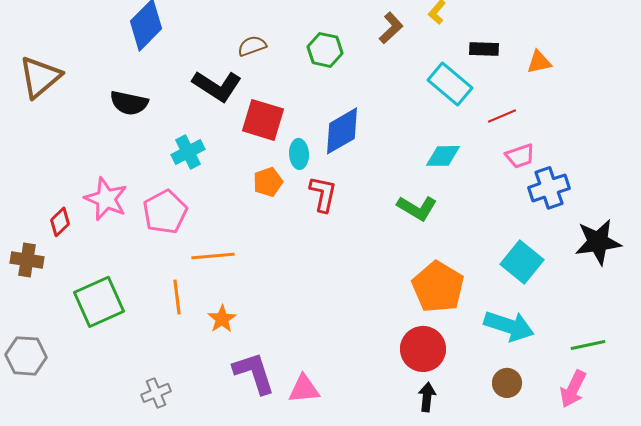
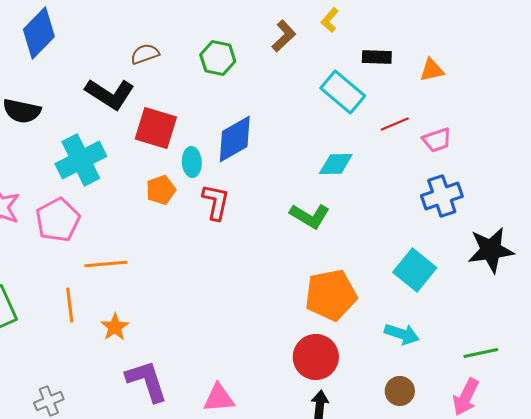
cyan cross: (188, 152) -> (81, 160), size x1.5
pink trapezoid: (520, 156) -> (437, 140), moved
orange pentagon: (438, 287) -> (331, 295), turned 30
cyan arrow: (509, 326) -> (402, 334), size x0.7
pink triangle: (304, 389) -> (219, 398), moved

